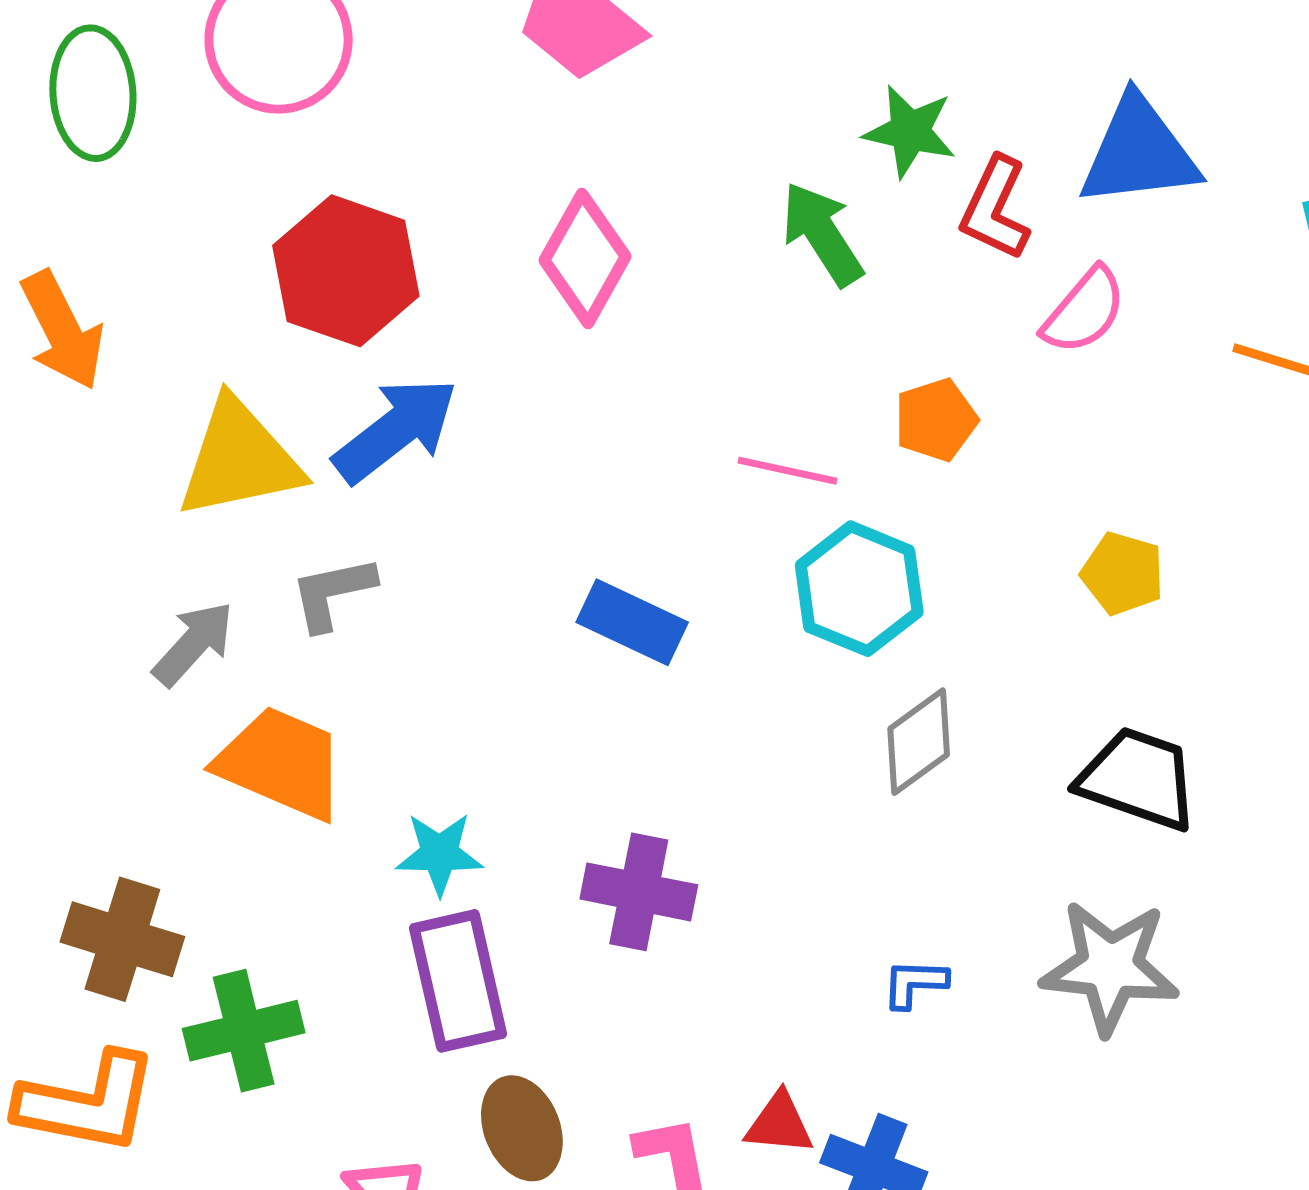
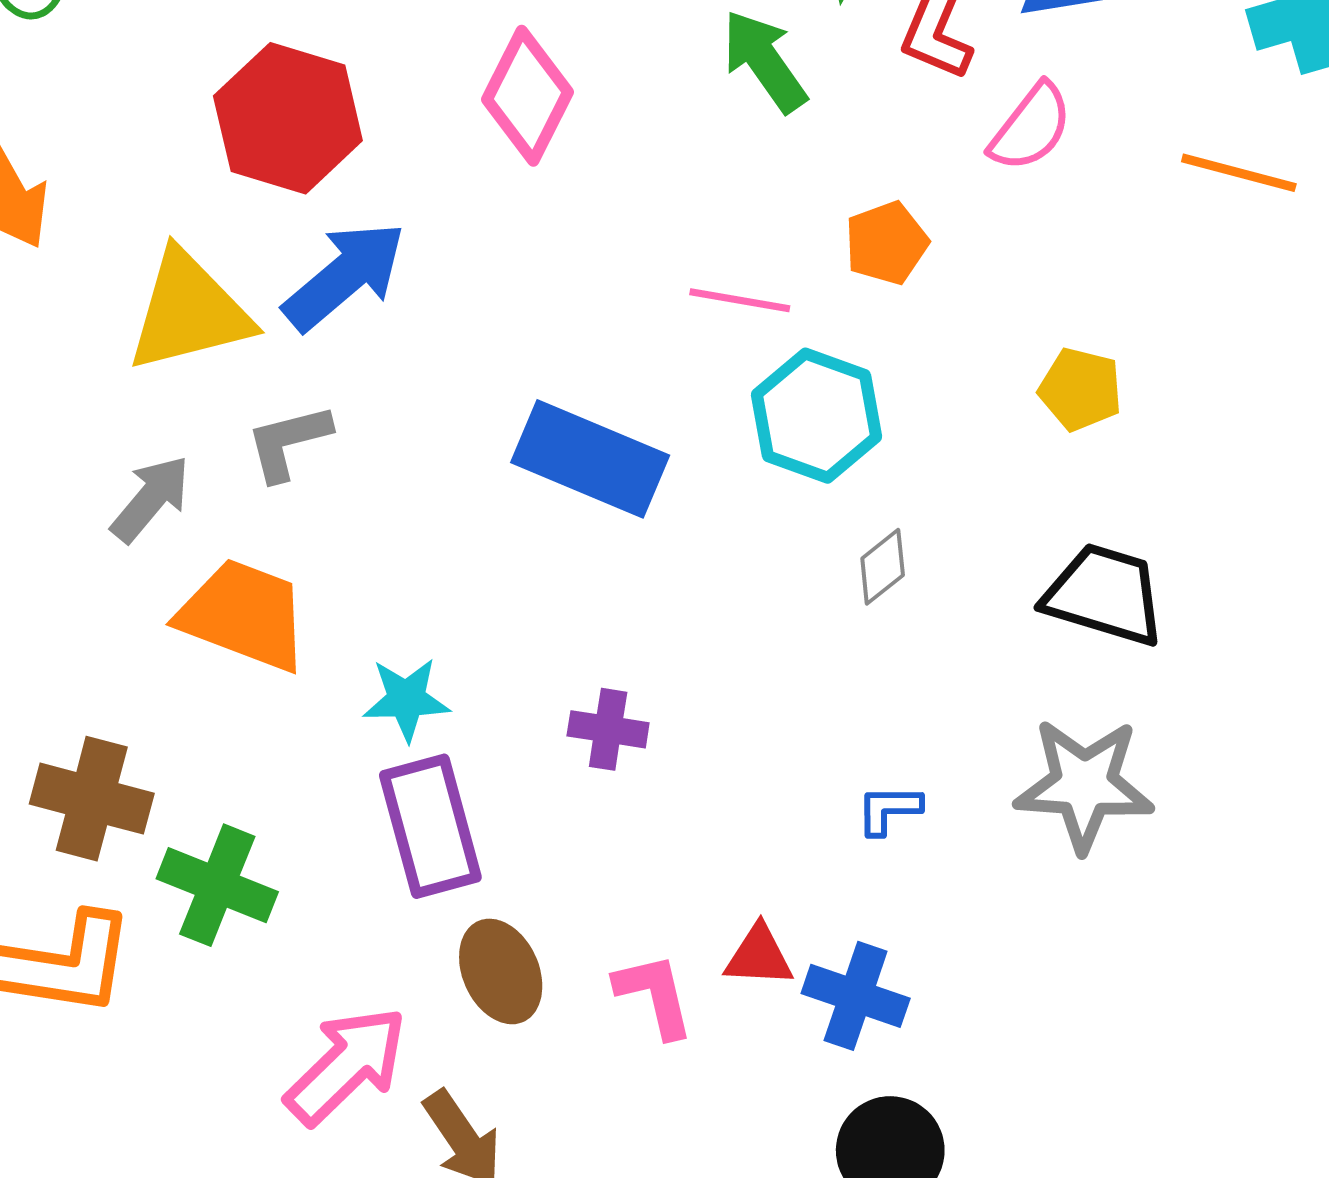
blue rectangle: (632, 622) -> (590, 459), size x1.4
gray diamond: (919, 742) -> (883, 567), size x0.7
purple cross: (639, 892) -> (608, 729), size x0.7
green cross: (244, 1031) -> (217, 885), turned 38

